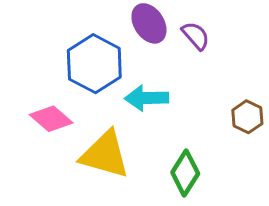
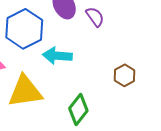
yellow triangle: (105, 155) -> (25, 91), turned -30

